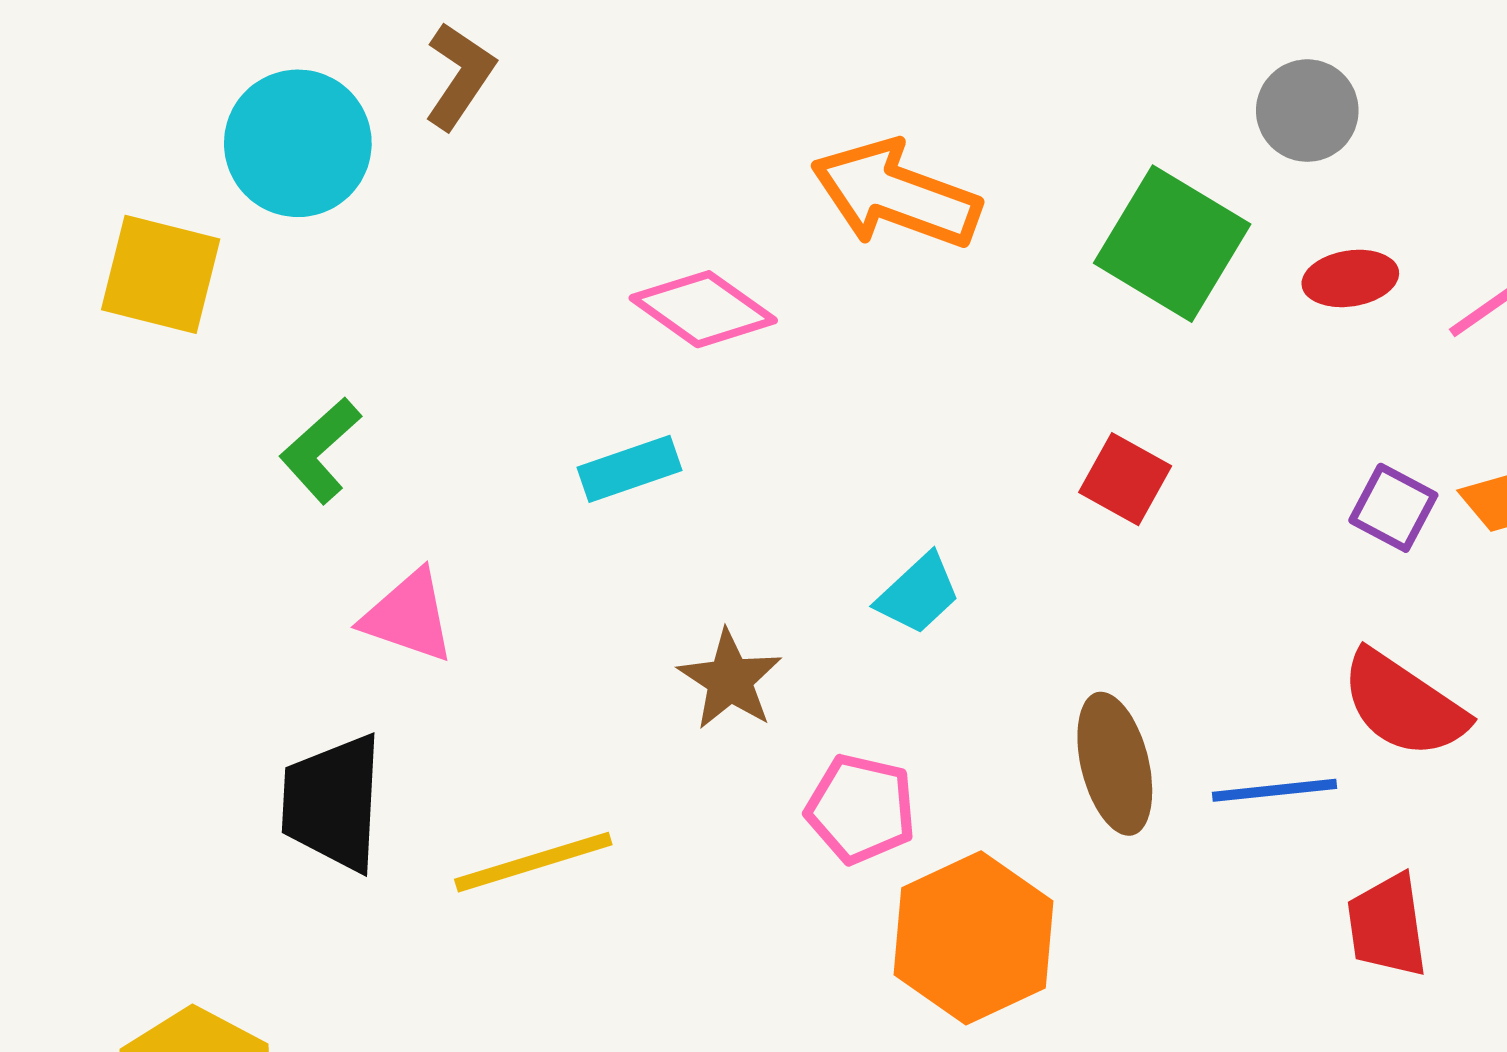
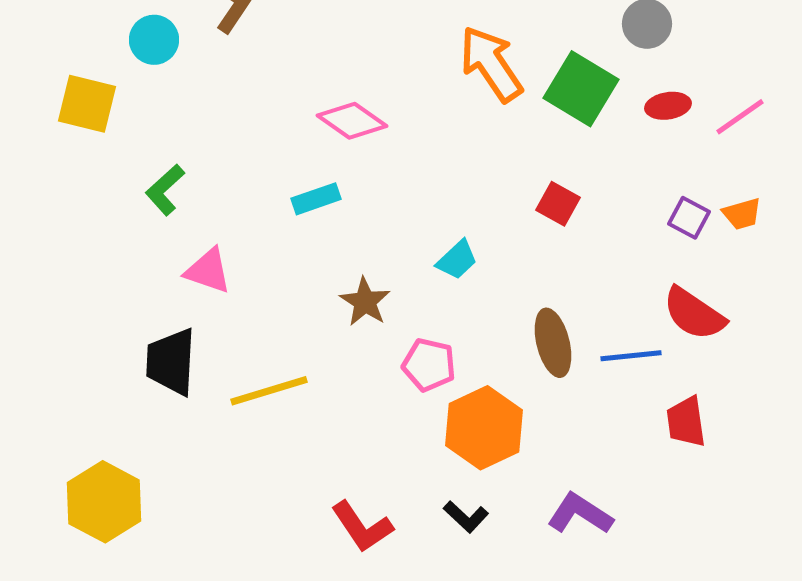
cyan circle: (298, 143) -> (154, 40), size x0.7
orange arrow: (896, 195) -> (491, 64), moved, turned 36

